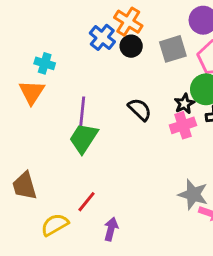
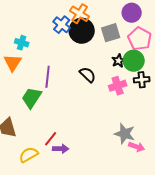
black circle: (131, 46) -> (82, 31), size x1.6
black star: (184, 104) -> (119, 61), moved
green trapezoid: (84, 138) -> (32, 98), moved
purple arrow: (111, 229) -> (61, 149), moved, turned 77

